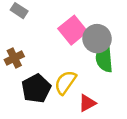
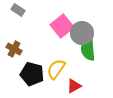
brown cross: (14, 58) -> (14, 49), turned -35
black pentagon: (36, 88) -> (32, 74), turned -30

